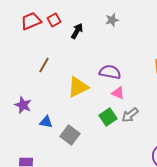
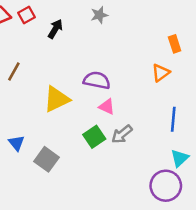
blue triangle: (46, 122) -> (16, 143), turned 40

